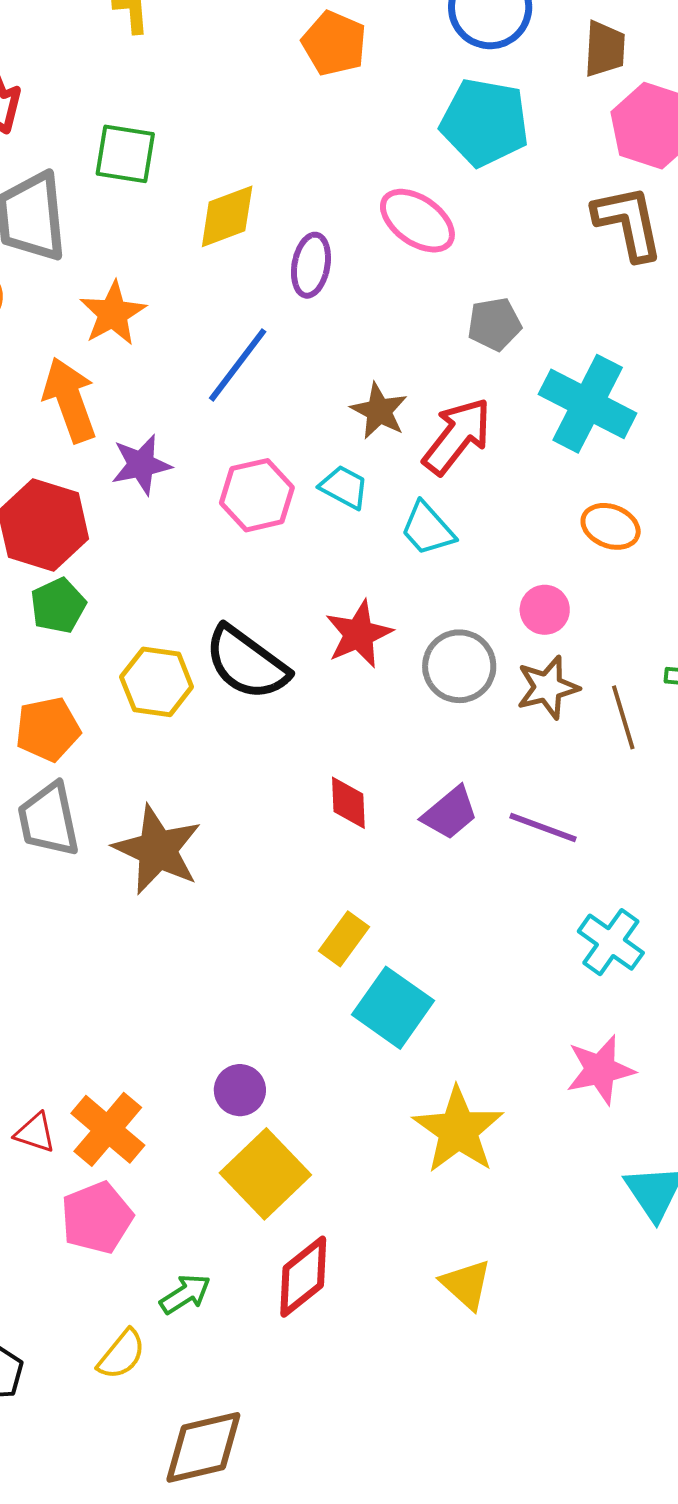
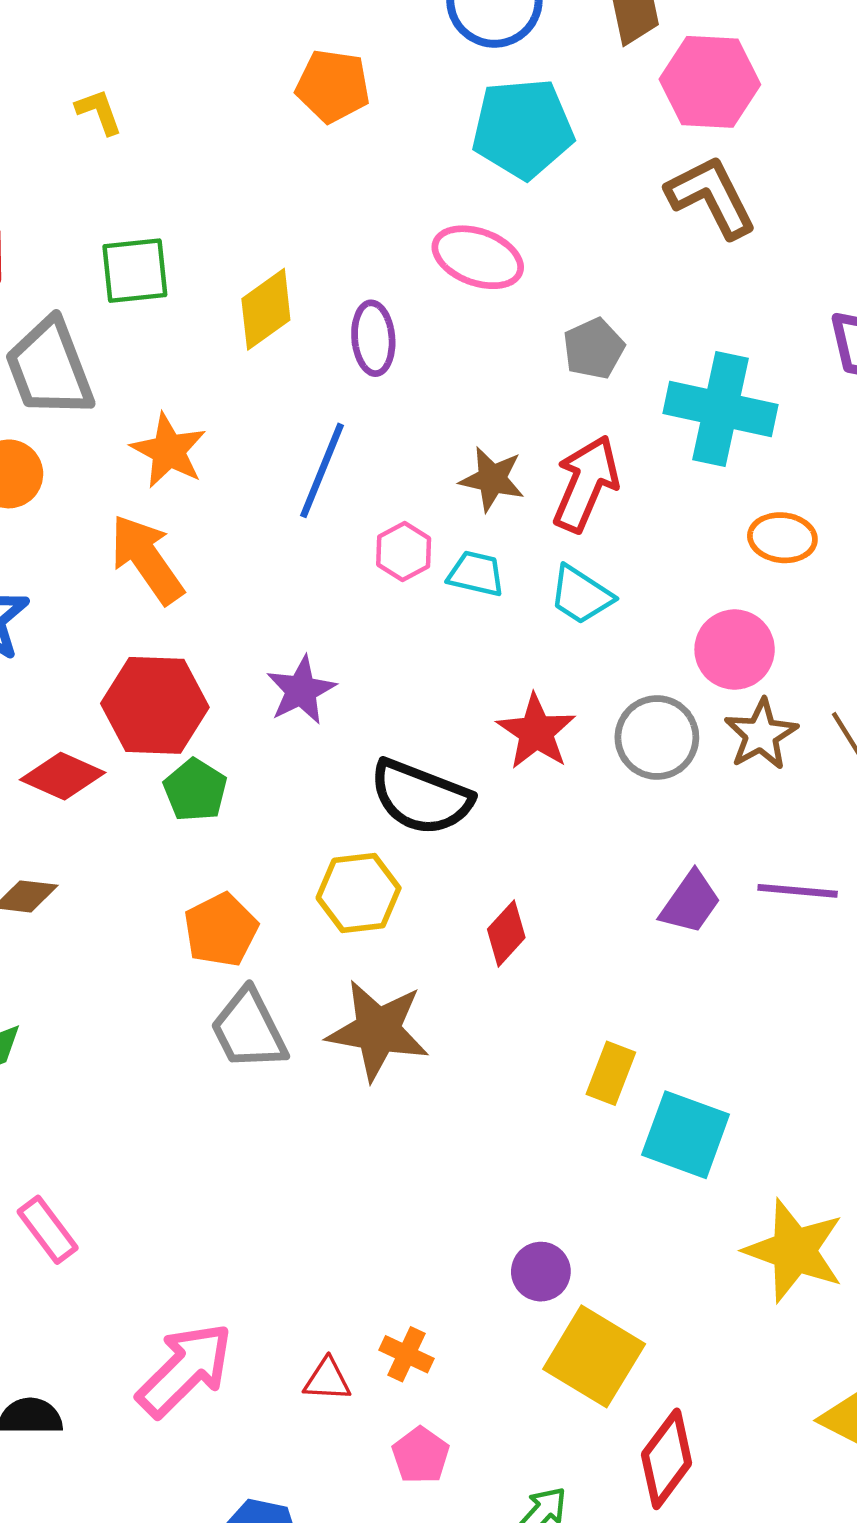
purple star: (141, 465) -> (301, 690), moved
pink hexagon: (257, 495) -> (404, 552), moved, size x0.7
pink circle: (545, 610) -> (735, 650), size x1.4
yellow hexagon: (157, 682) -> (359, 893), moved
red diamond: (348, 803) -> (506, 933), moved, turned 60
orange cross: (108, 1129) -> (407, 1354), size x0.6
pink pentagon: (97, 1218) -> (421, 1455), size x0.7

